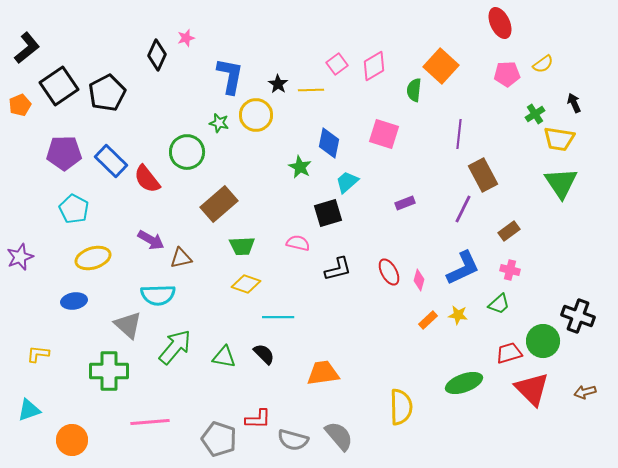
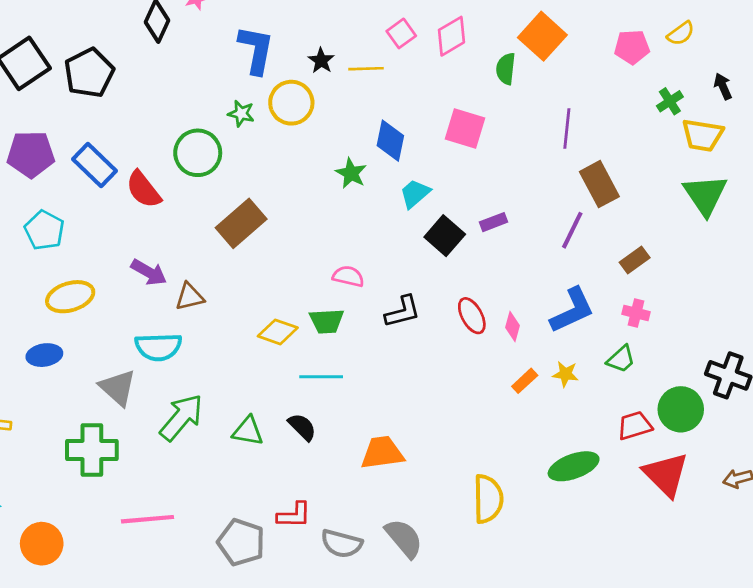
black square: (328, 213) -> (445, 236), moved, turned -32
green trapezoid: (242, 246) -> (327, 321), moved

